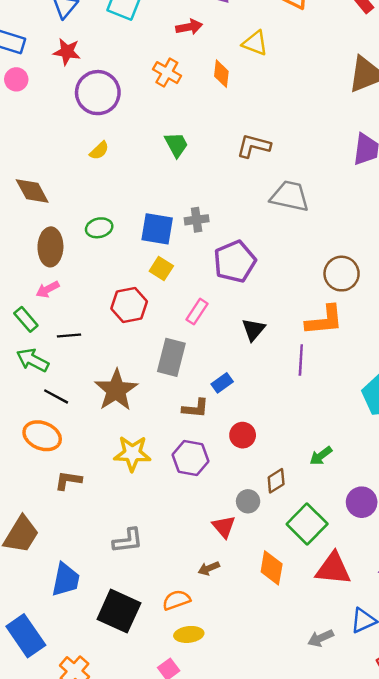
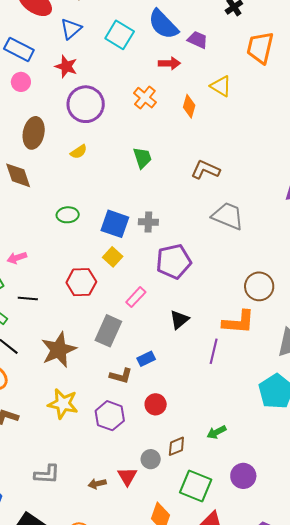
brown ellipse: (50, 247) -> (34, 133), moved
green square: (307, 524) -> (196, 486), turned -32
brown arrow: (209, 568) -> (97, 484), moved

